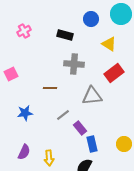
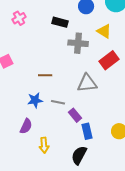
gray cross: (74, 64) -> (78, 43), moved
blue star: (25, 113) -> (35, 100), moved
gray line: (63, 115) -> (58, 102), turned 48
purple semicircle: (24, 152) -> (26, 126), moved

